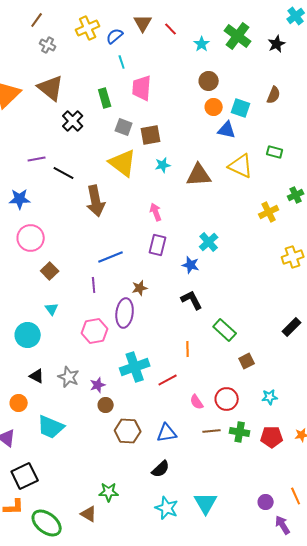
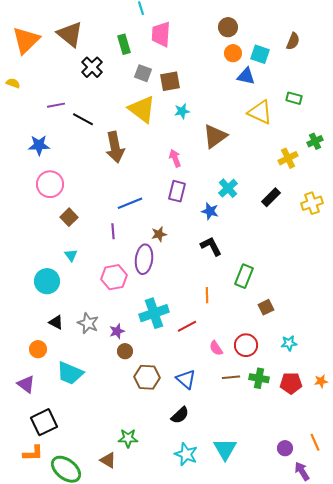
brown triangle: (199, 175) -> (215, 136), moved, turned -32
black rectangle: (292, 327) -> (271, 197), moved
green rectangle: (225, 330) -> (244, 276), turned 70
blue triangle: (167, 433) -> (186, 379), turned 50

